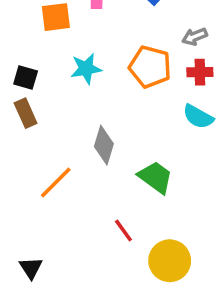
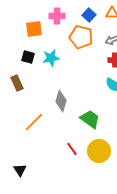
orange pentagon: (150, 67) -> (81, 37), moved
black square: (26, 78) -> (28, 57), moved
yellow circle: (170, 261) -> (99, 151), moved

